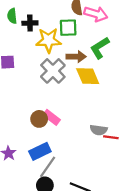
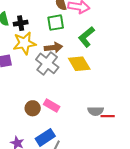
yellow star: (49, 40) -> (24, 43), moved
brown arrow: (76, 57) -> (53, 48), moved
brown circle: (39, 119) -> (33, 108), moved

